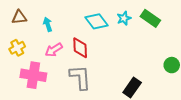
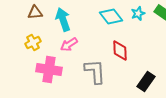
cyan arrow: (48, 24) -> (63, 20), size x1.6
red diamond: (80, 48) -> (120, 50), moved

